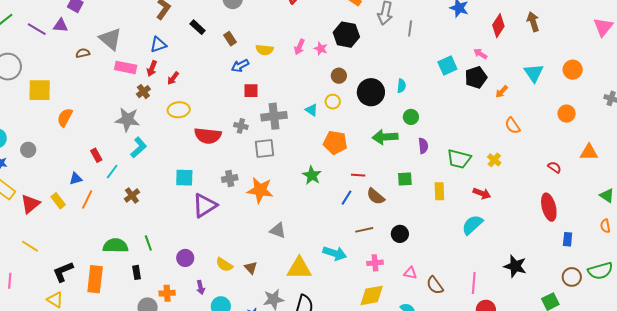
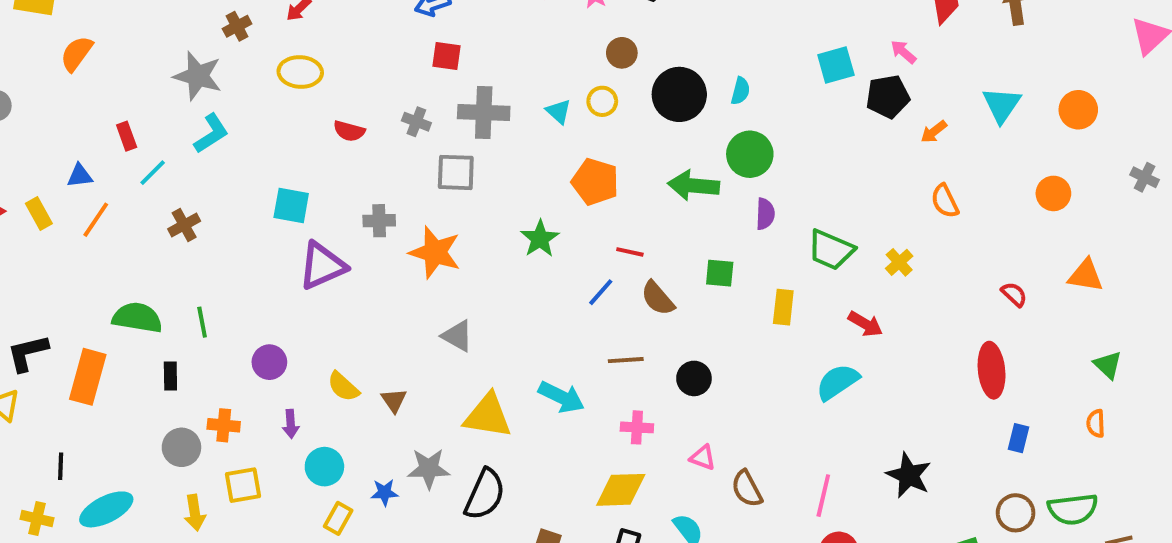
green circle: (411, 117) -> (750, 154), size x1.5
red semicircle: (208, 136) -> (349, 131), size x0.6

